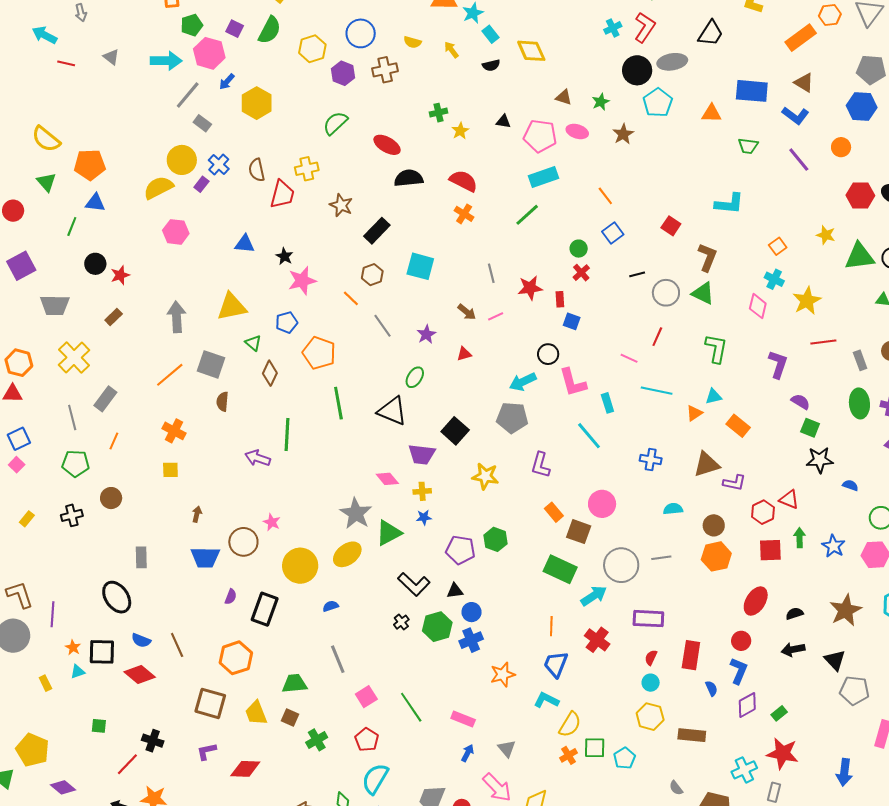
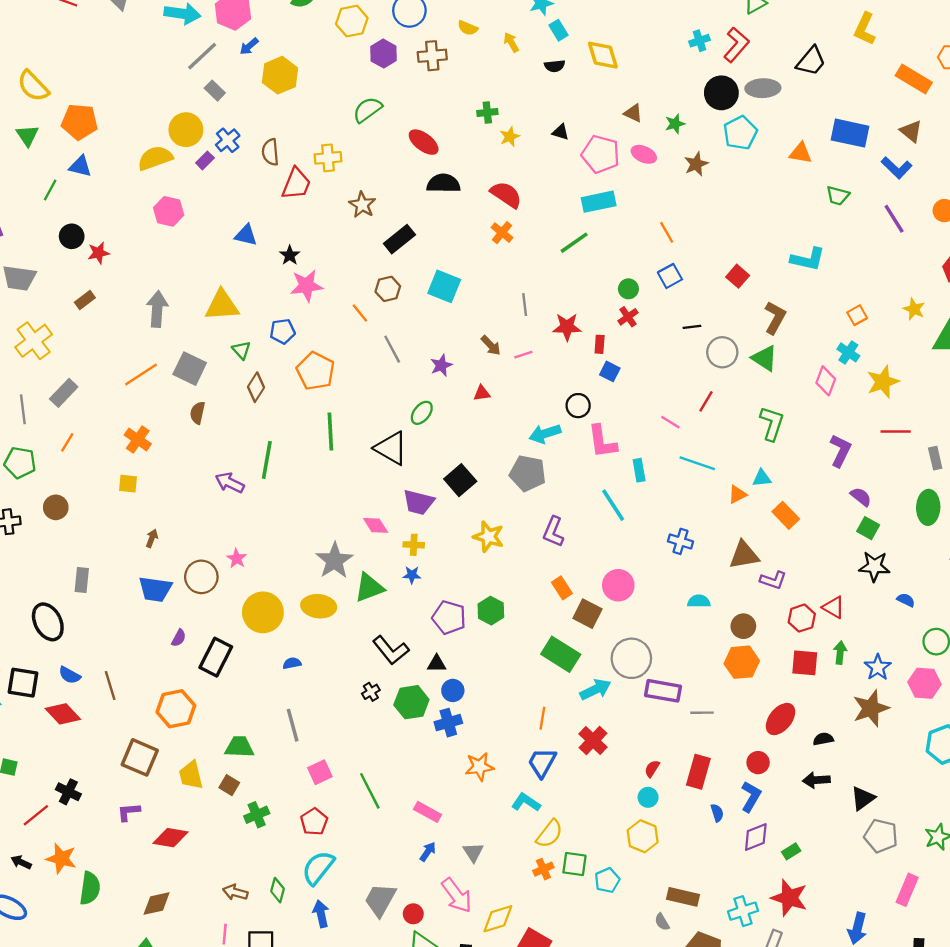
orange rectangle: (801, 38) -> (914, 79), turned 60
yellow ellipse: (347, 554) -> (319, 606), turned 36
gray line: (661, 558) -> (702, 713), moved
brown star: (846, 610) -> (871, 708), moved
purple rectangle: (648, 619) -> (663, 691), moved
black triangle: (835, 660) -> (863, 798), turned 30
brown rectangle: (692, 735) -> (683, 897), moved

